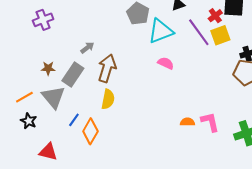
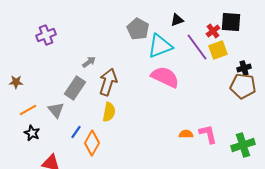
pink semicircle: (166, 63) -> (165, 77), size x1.8
brown star: (48, 68) -> (16, 82), moved
gray triangle: (53, 97) -> (56, 110), size x0.7

